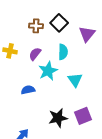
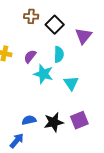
brown cross: (36, 26) -> (31, 16), moved
cyan star: (48, 71) -> (43, 74), turned -30
blue semicircle: (28, 90) -> (29, 120), moved

